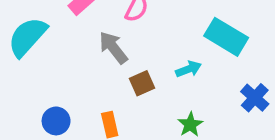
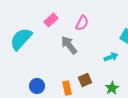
brown square: (142, 83) -> (85, 80), moved

